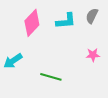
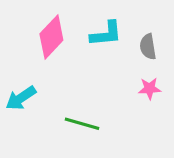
gray semicircle: (92, 16) -> (148, 47), moved, turned -35

